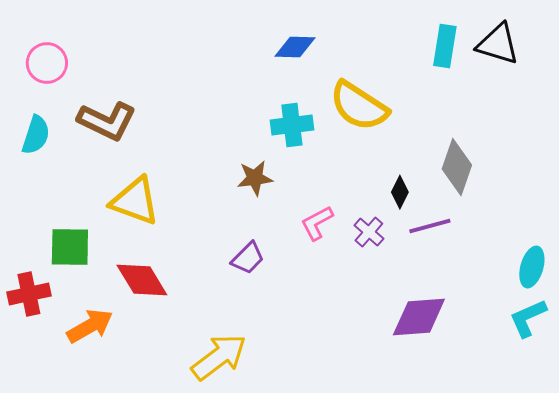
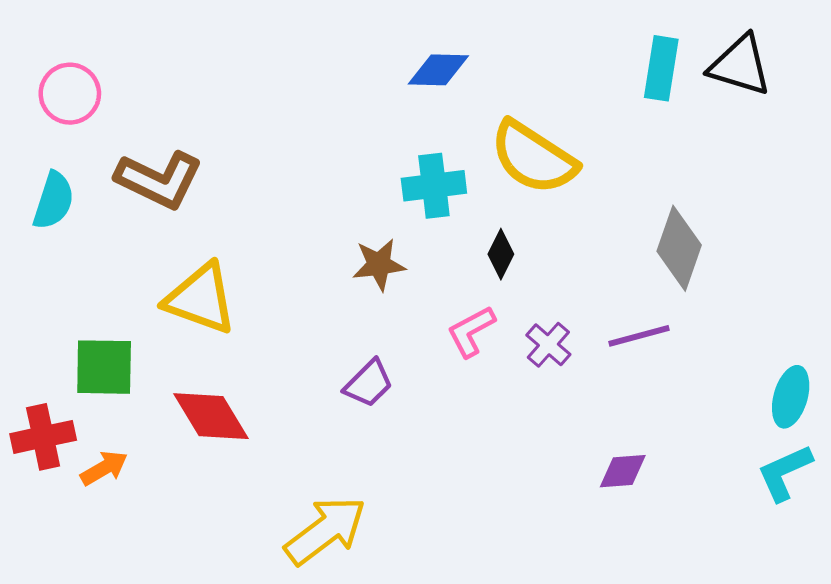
black diamond: (400, 192) -> (501, 254), moved
purple diamond: (419, 317) -> (623, 471), size x0.6
orange arrow: (90, 326) -> (104, 468), moved, size x0.7

